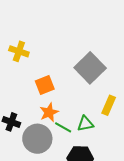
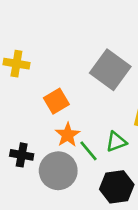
green line: (63, 127) -> (89, 151), turned 30

